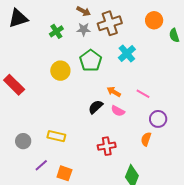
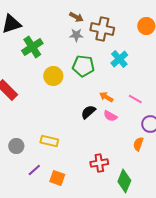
brown cross: (110, 23) -> (102, 29), turned 30
green cross: (56, 31) -> (32, 47), moved, size x1.5
green pentagon: (91, 61) -> (83, 66), turned -30
red cross: (107, 146) -> (99, 163), moved

